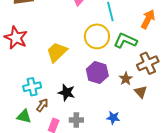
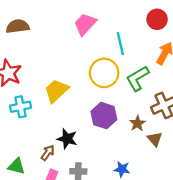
green L-shape: (125, 41) -> (138, 78), turned -55
cyan cross: (32, 87) -> (21, 107), moved
brown arrow: (42, 105) -> (48, 153), moved

